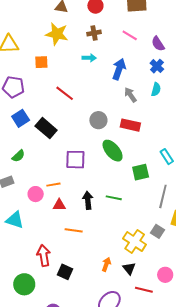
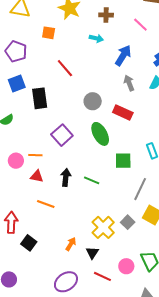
black rectangle: (46, 128) -> (40, 98), turned 30
purple square: (75, 160) -> (62, 135), turned 35

